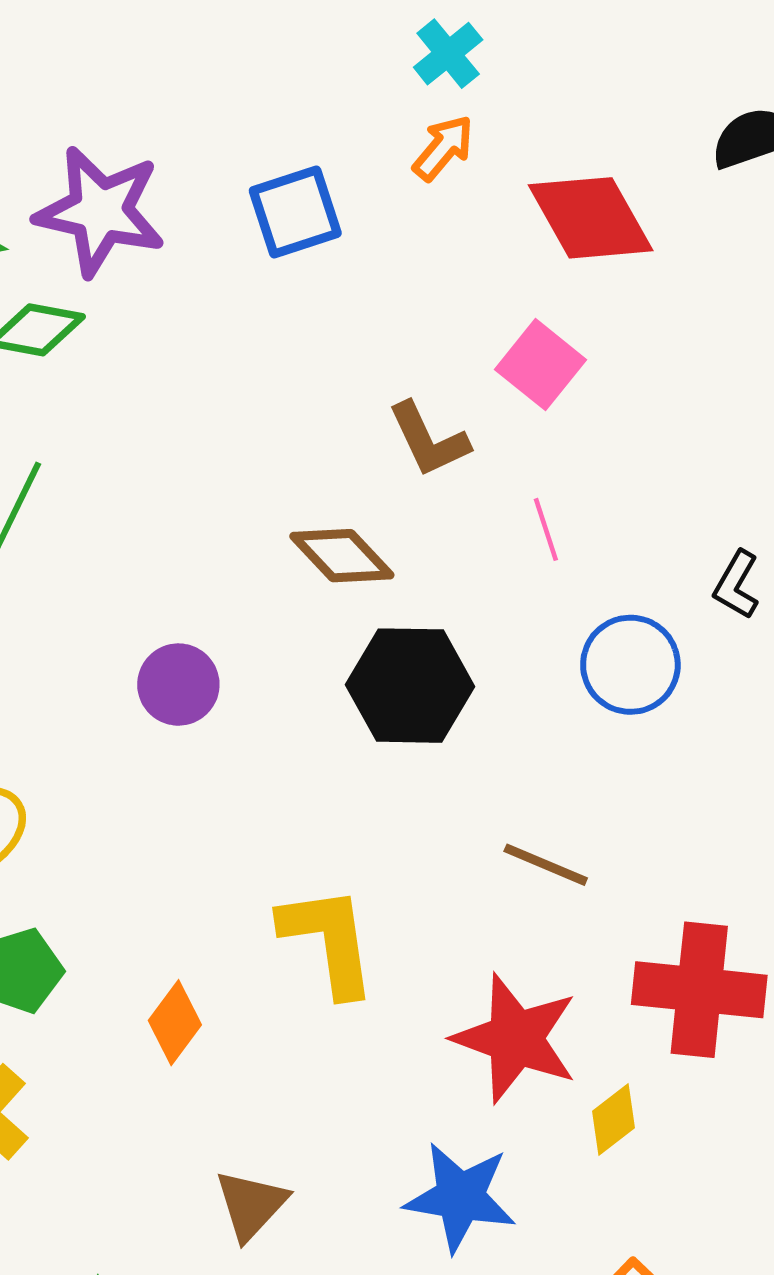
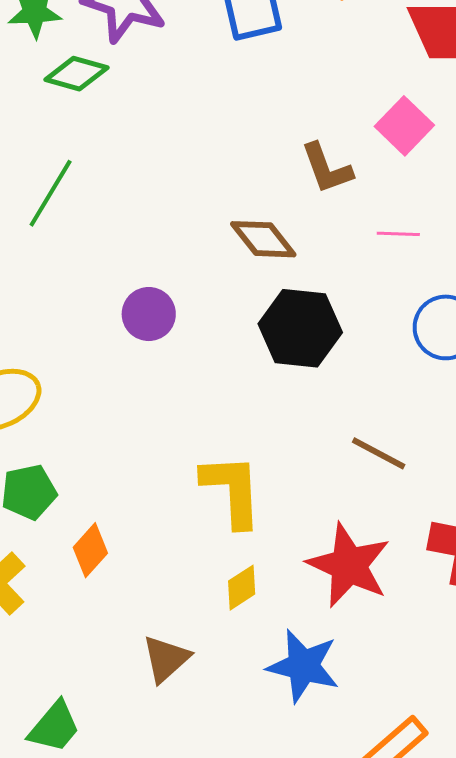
pink line: (546, 529) -> (398, 234), turned -75
orange diamond: (175, 1023) -> (90, 550), moved
yellow diamond: (613, 1120) -> (242, 588), moved

